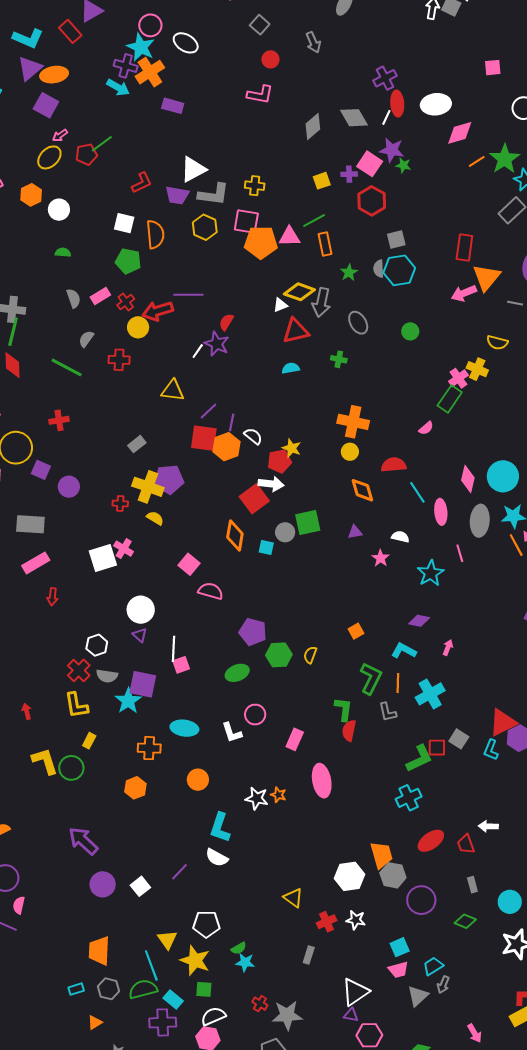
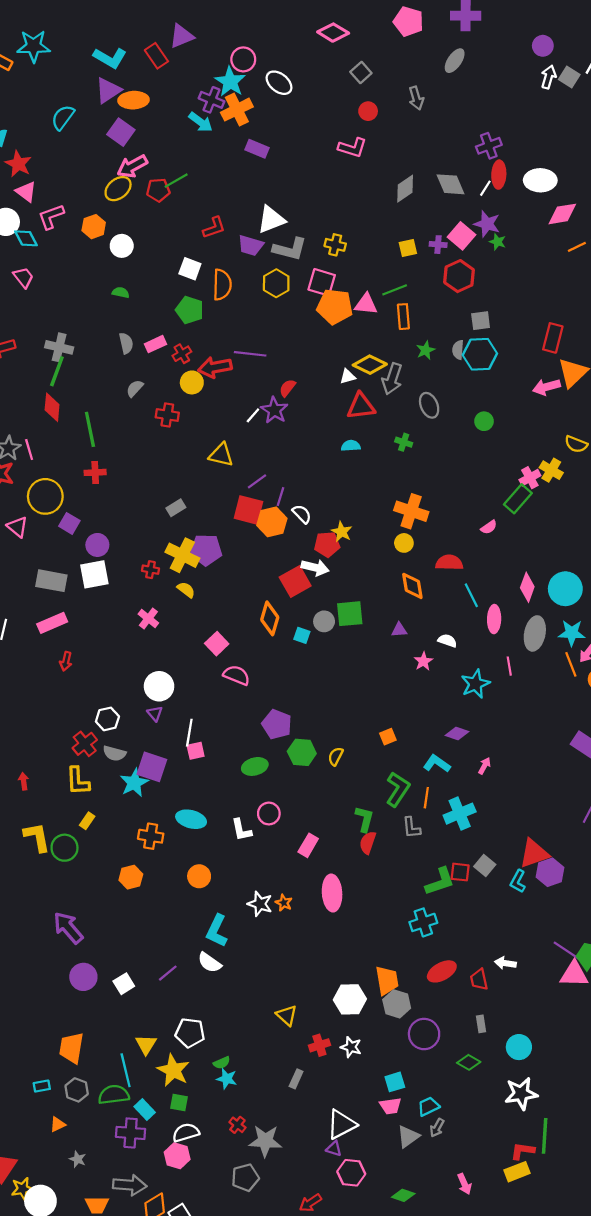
pink arrow: (60, 135) -> (132, 166), size x1.8
green line: (67, 367) -> (90, 429), moved, turned 44
white square: (103, 558) -> (94, 574), moved

